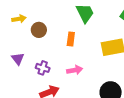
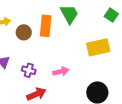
orange rectangle: (71, 39) -> (46, 26), moved, size x1.5

